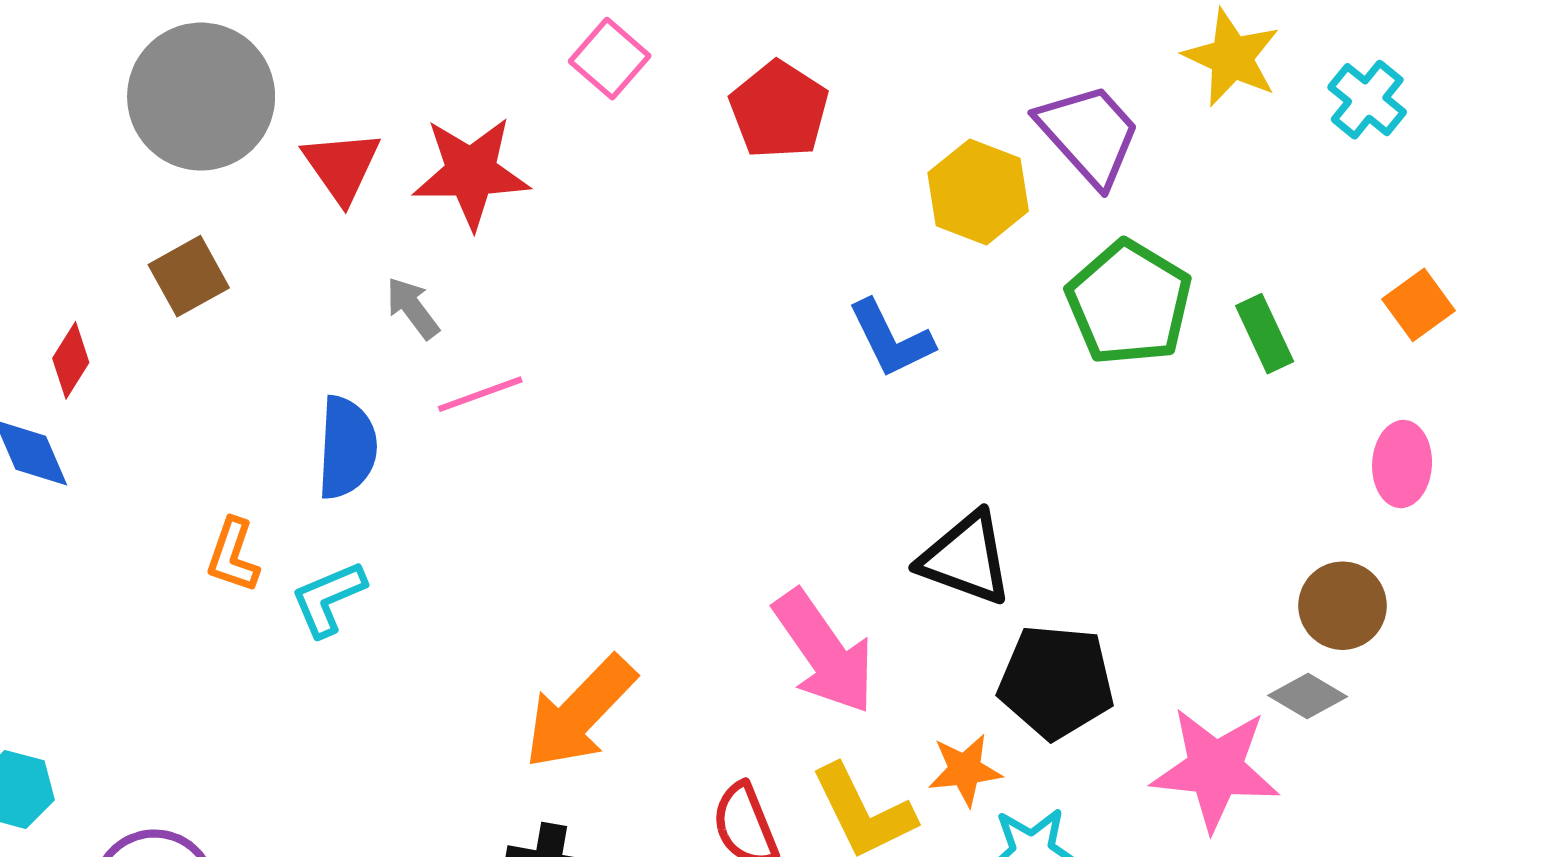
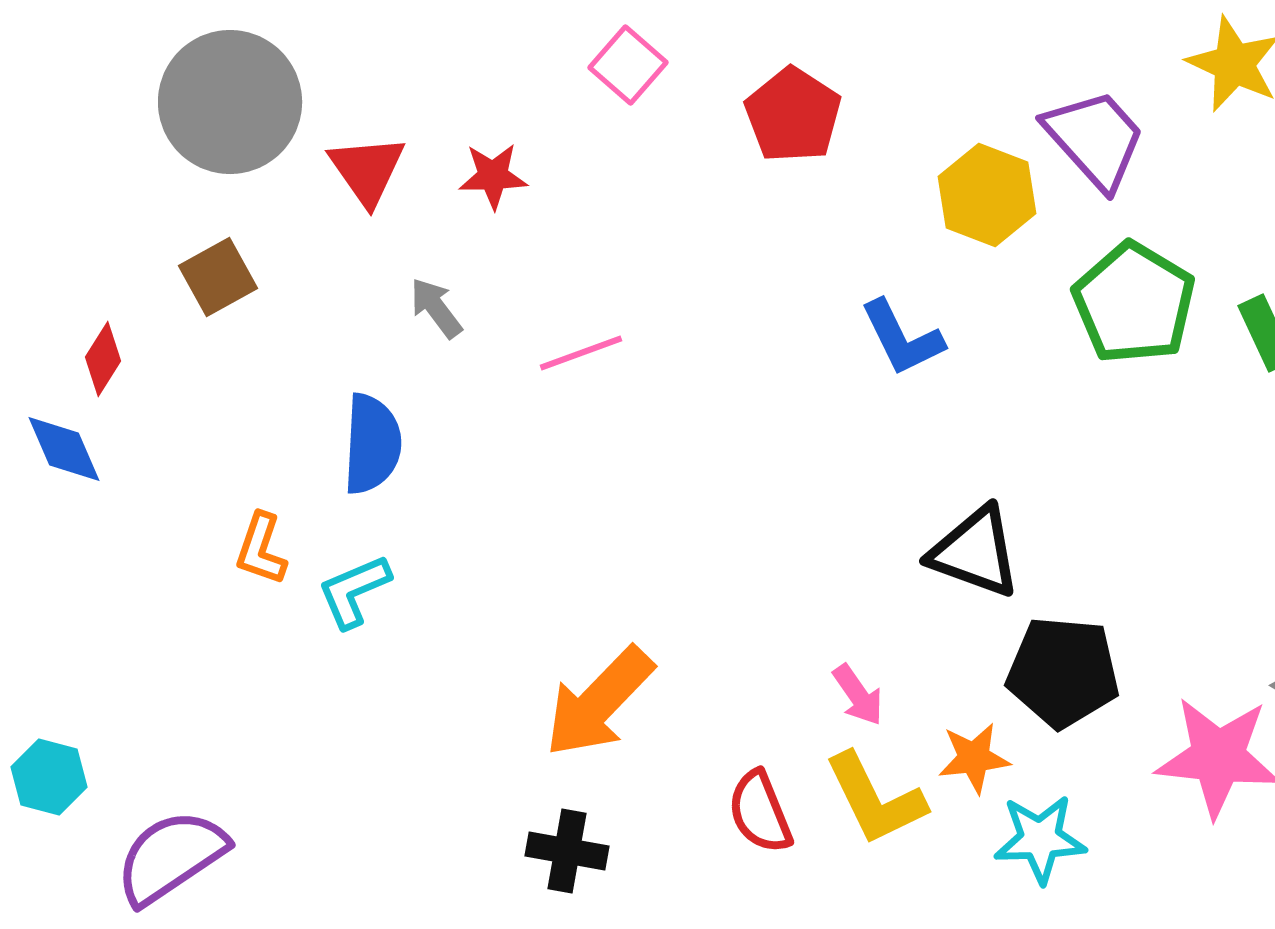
red star: (471, 172) -> (493, 176), size x0.6
pink line: (480, 394) -> (581, 353), moved
pink arrow: (824, 652) -> (858, 695), moved, size x0.5

